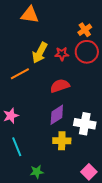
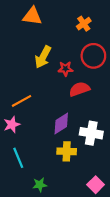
orange cross: (85, 30) -> (84, 24), moved
red star: (62, 54) -> (66, 69), moved
orange line: (20, 74) -> (21, 101), moved
red semicircle: (60, 86) -> (79, 89), moved

